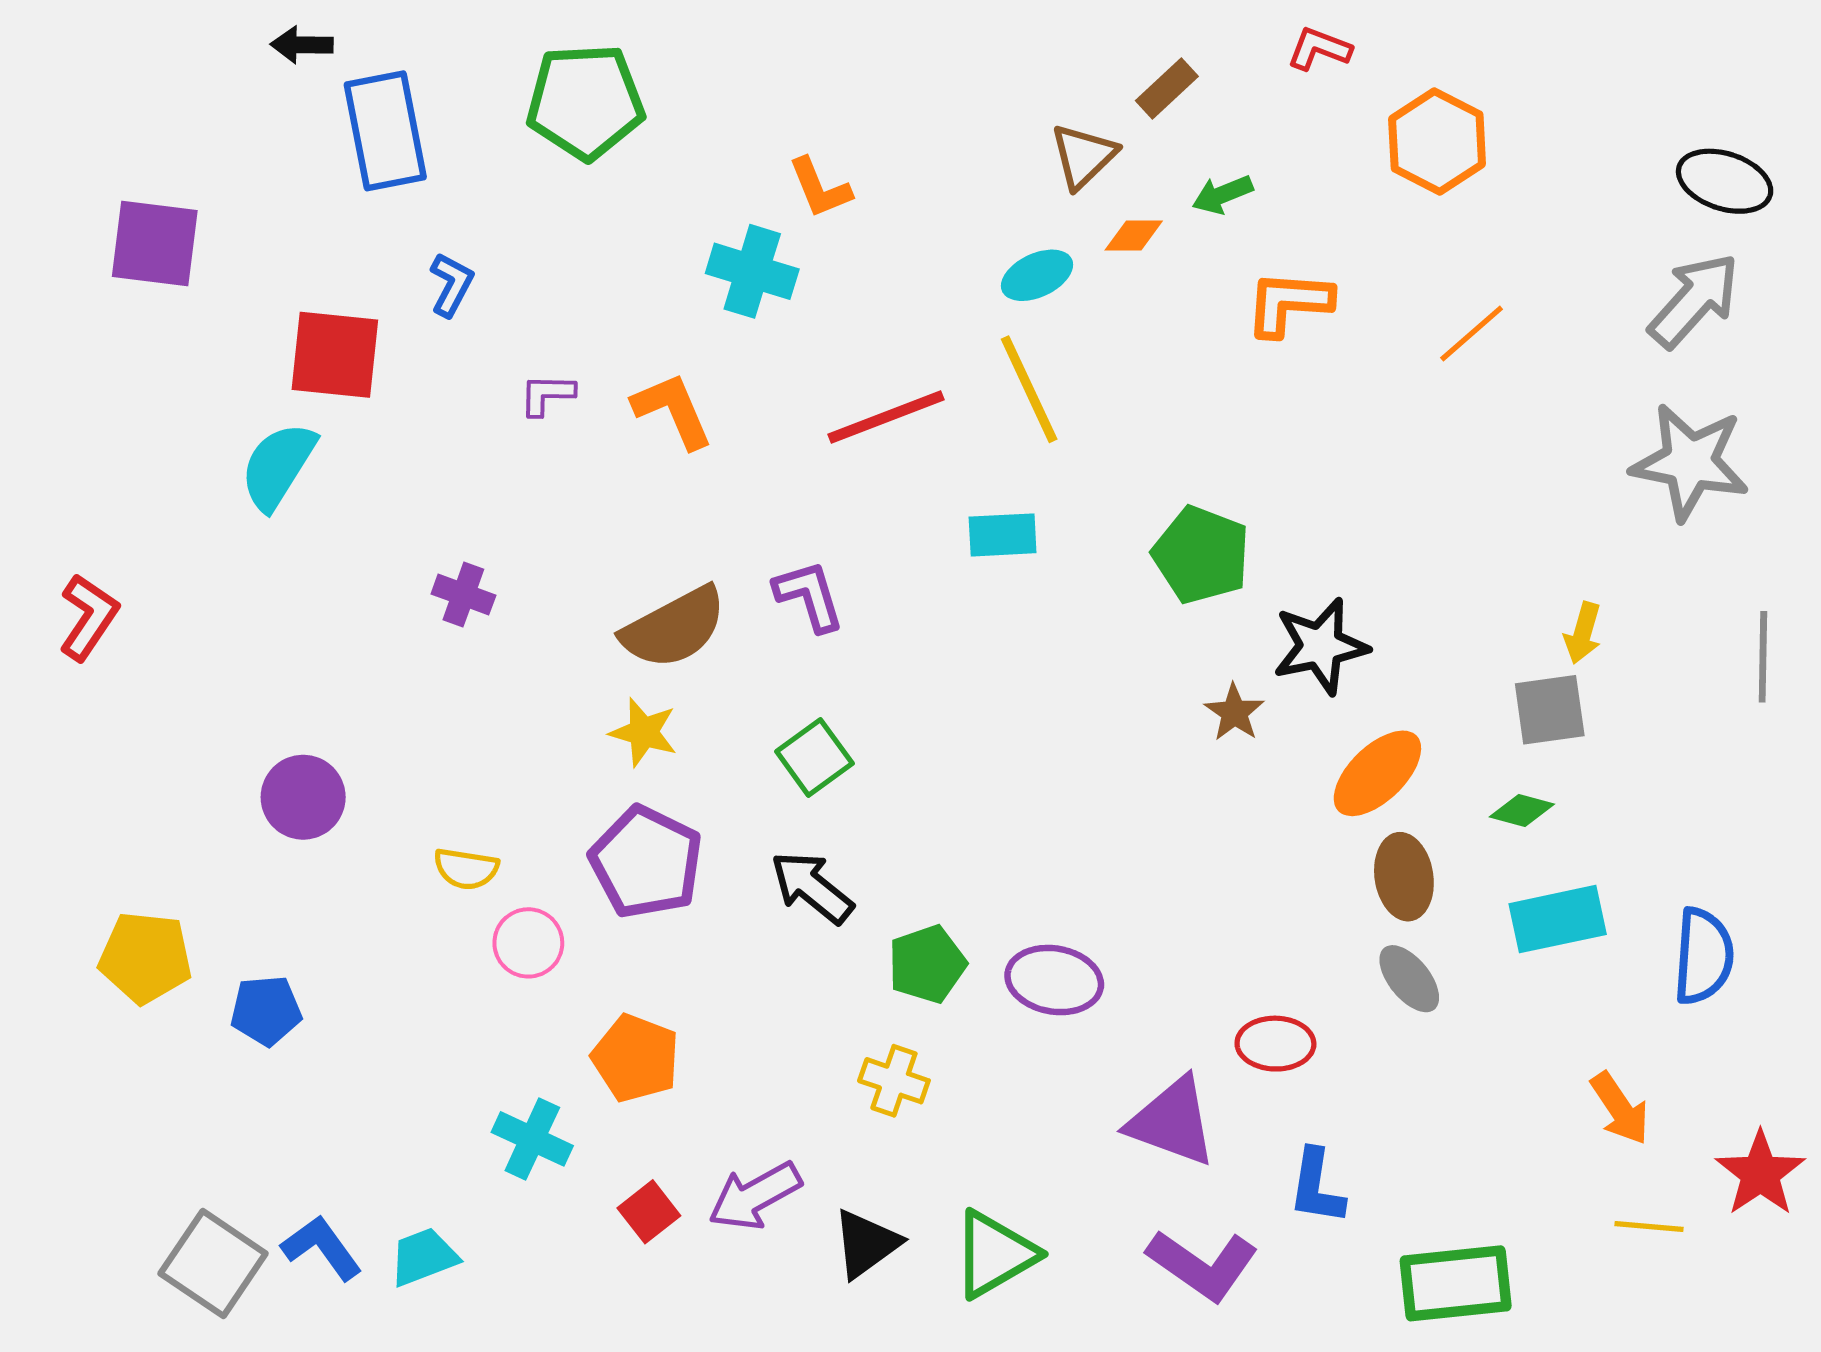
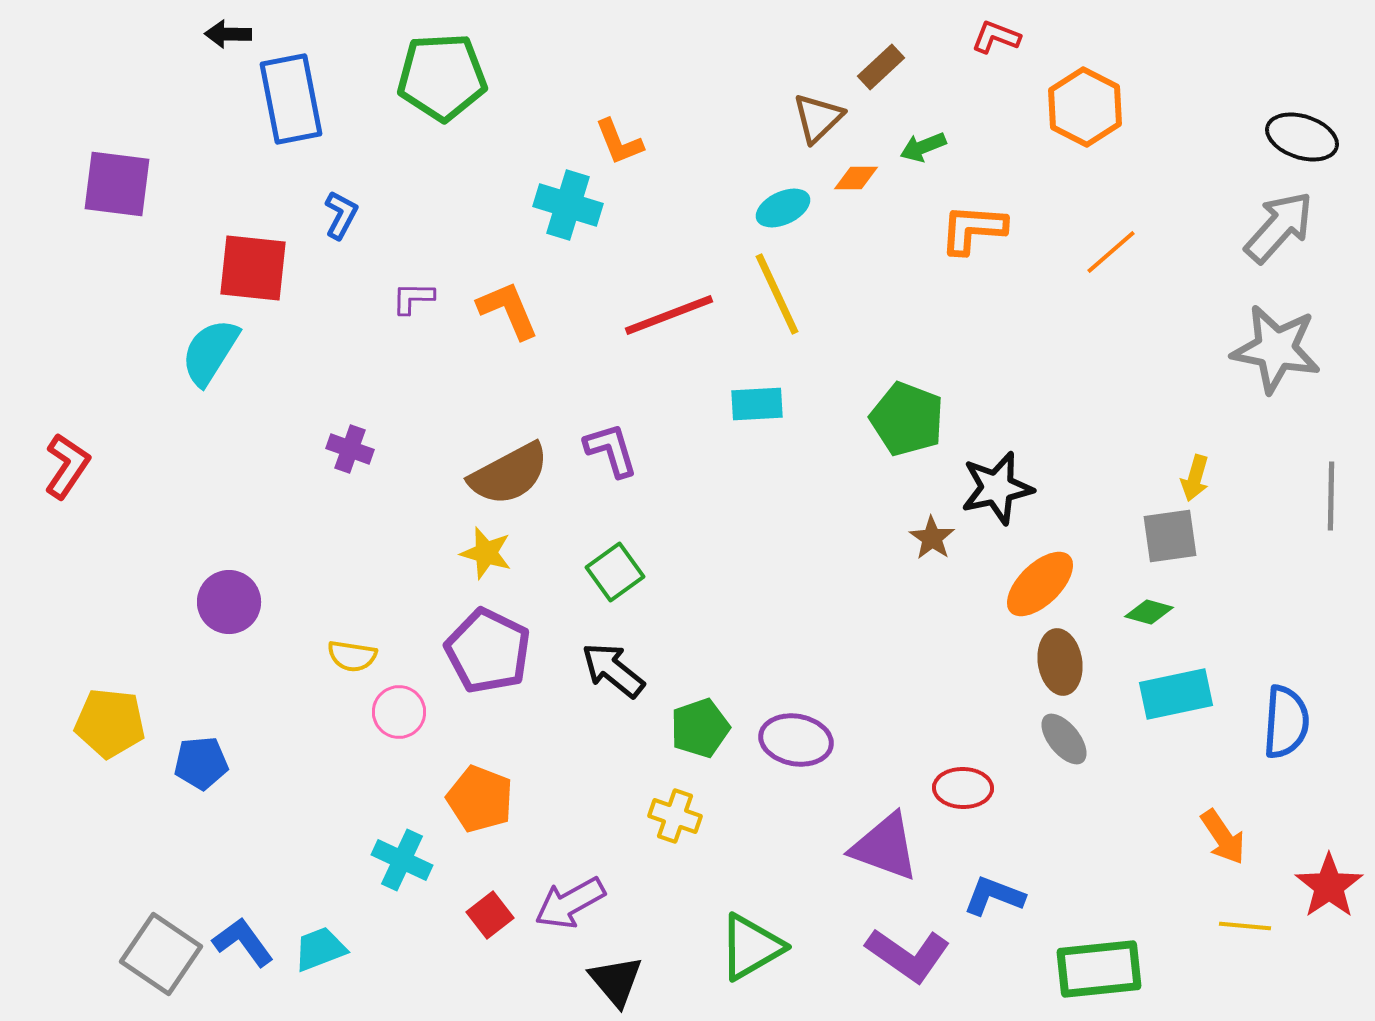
blue L-shape: (1317, 1187) -> (994, 896), turned 102
black triangle: (866, 1244) -> (616, 981), moved, turned -34

